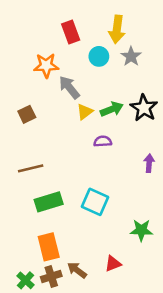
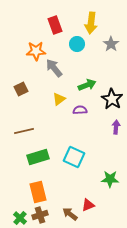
gray star: (131, 56) -> (111, 44), moved
black star: (144, 108) -> (112, 99), moved
yellow triangle: (85, 112) -> (59, 99), moved
brown arrow: (77, 270) -> (70, 214), moved

